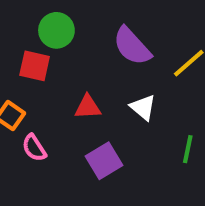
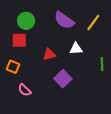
white triangle: (143, 107) -> (76, 49), turned -32
pink semicircle: (34, 148) -> (25, 90), moved

